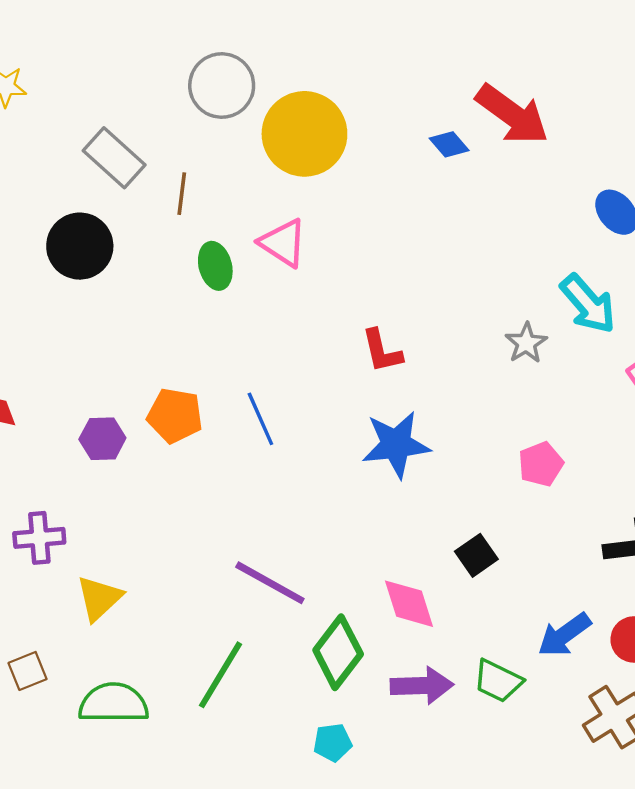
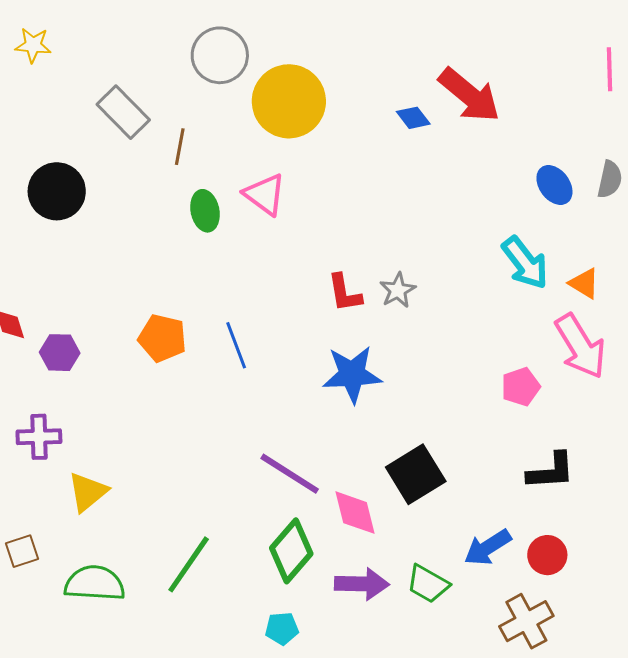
black circle: (80, 246) -> (57, 191), moved
gray star: (526, 343) -> (398, 290), moved
purple hexagon: (102, 439) -> (60, 353), moved
pink pentagon: (541, 464) -> (521, 387), moved
black square: (476, 555) -> (416, 474), size x1.6
purple line: (270, 583) -> (290, 474), moved

